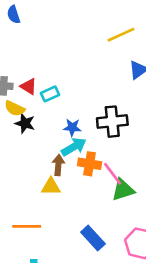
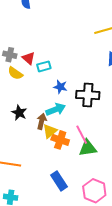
black star: (25, 123) -> (19, 113), moved
blue star: (72, 127) -> (60, 87), moved
orange cross: (90, 164) -> (60, 140), moved
yellow triangle: (51, 187) -> (50, 131), moved, turned -49

